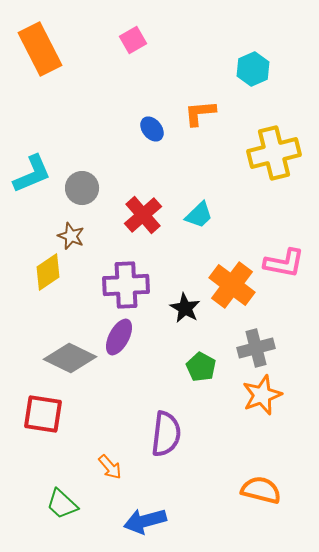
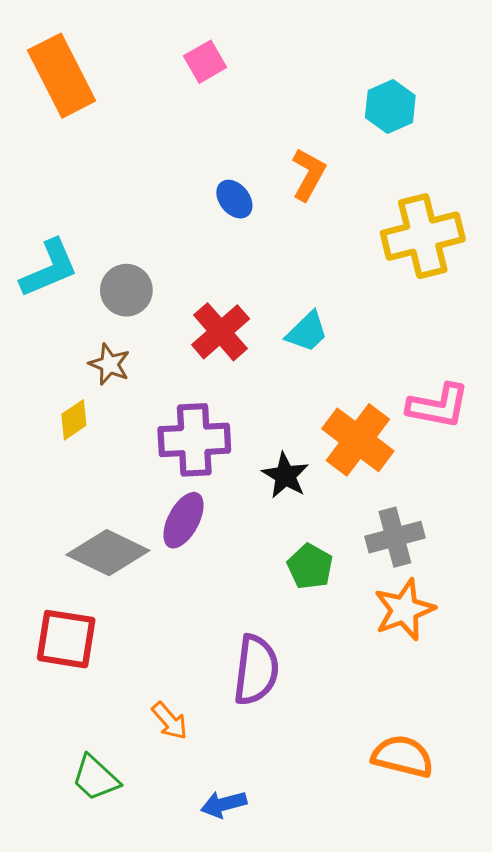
orange L-shape: (200, 113) -> (309, 174), turned 124
yellow diamond: (48, 272) -> (74, 420), size x0.7
blue arrow: (145, 521) -> (224, 804), size x0.7

